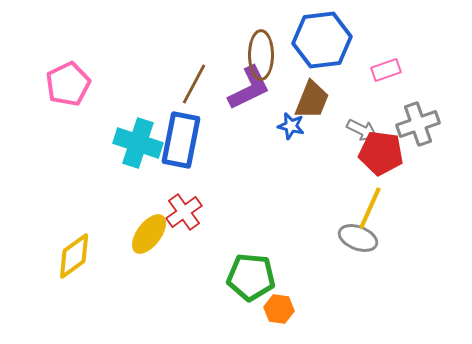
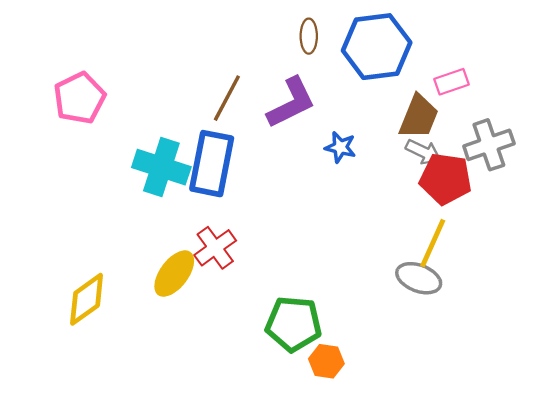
brown ellipse: (261, 55) -> (309, 36), moved, size x0.6
brown trapezoid: (312, 100) -> (419, 117), moved

